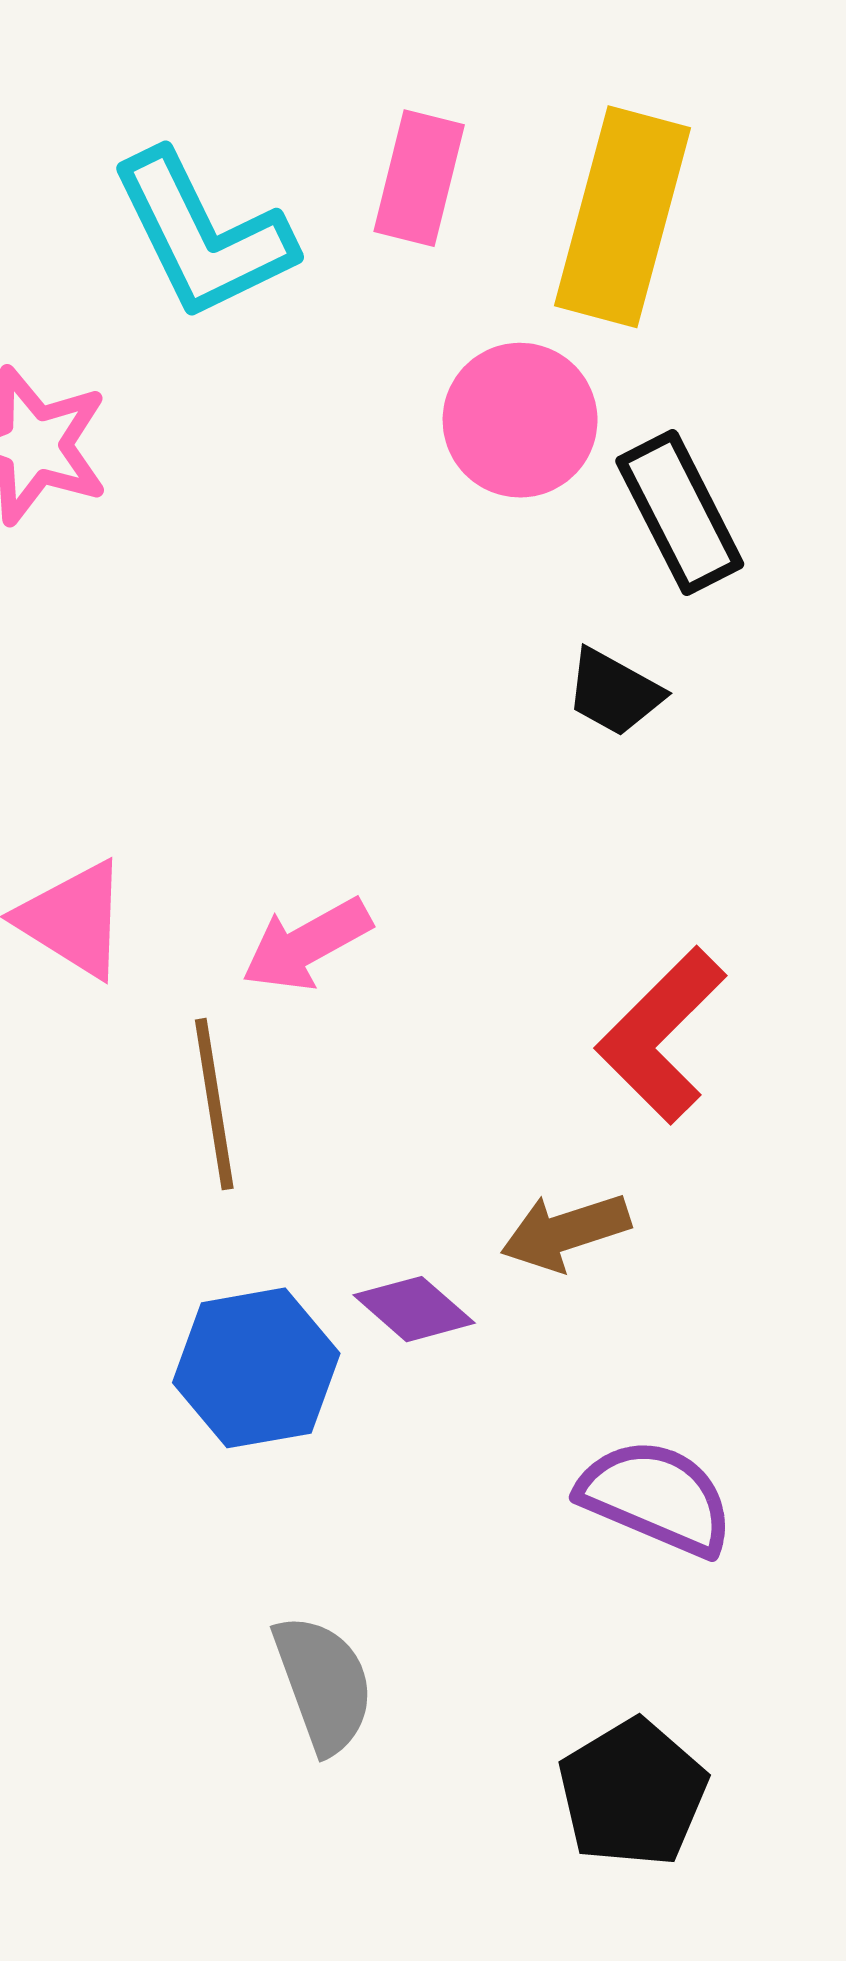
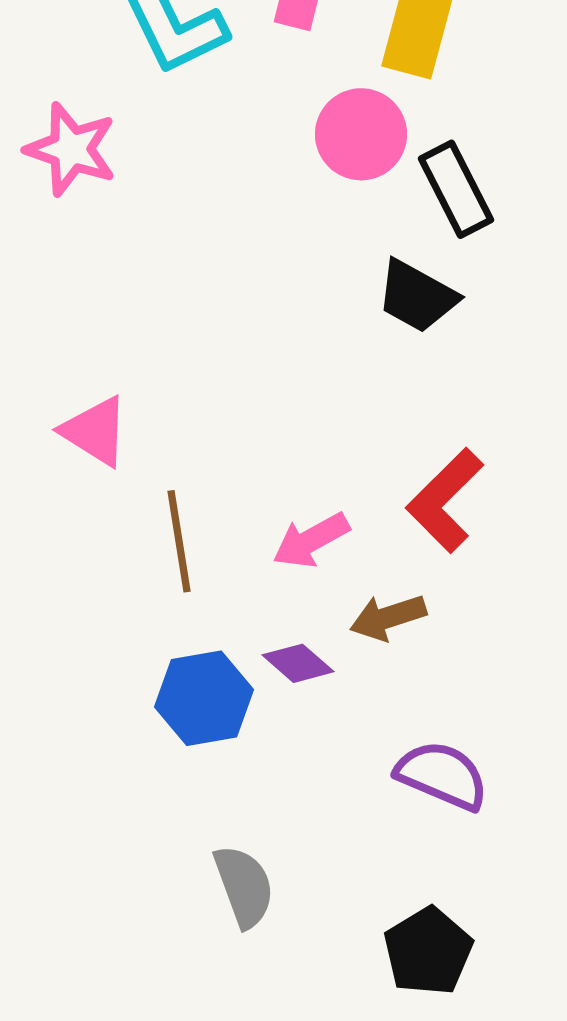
black trapezoid: (614, 692) -> (417, 296), size x1.4
pink arrow: (307, 944) -> (311, 540), moved

